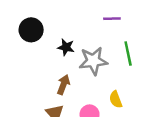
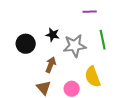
black circle: (31, 30) -> (26, 44), moved
yellow semicircle: (116, 99) -> (93, 77), size x1.5

